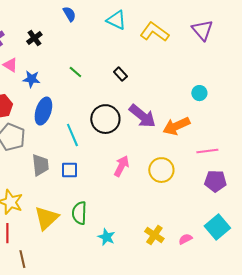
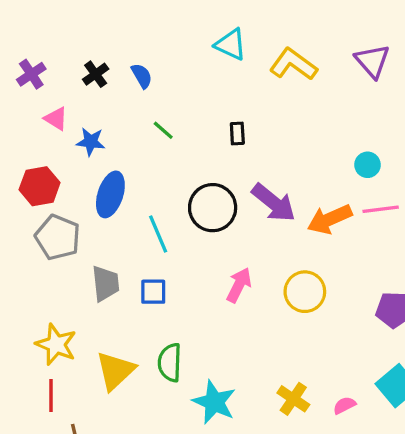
blue semicircle: (69, 14) -> (142, 76), moved
black rectangle: (120, 74) -> (237, 133), turned 40
pink line: (207, 151) -> (381, 209), moved
cyan star: (106, 237) -> (214, 402), size x1.5

